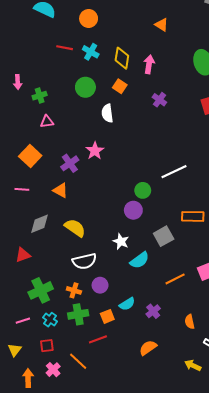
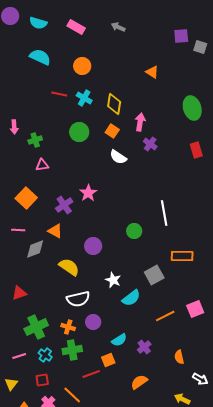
pink arrow: (149, 64) -> (140, 122), moved
white semicircle: (107, 113) -> (118, 157), moved, turned -48
white line: (174, 172) -> (164, 213), turned -75
purple circle: (133, 210) -> (93, 246), moved
gray diamond: (40, 224) -> (35, 249), moved
orange square: (107, 316) -> (108, 360), moved

